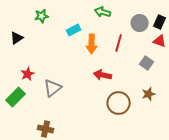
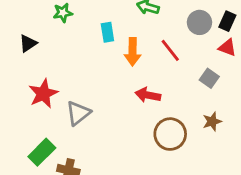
cyan rectangle: (74, 30) -> (107, 32), turned -72
red line: (119, 43) -> (170, 50), turned -54
red star: (28, 74) -> (43, 94), size x1.5
green rectangle: (16, 97) -> (42, 152), moved

